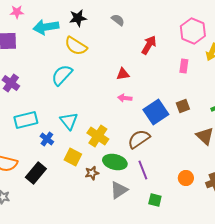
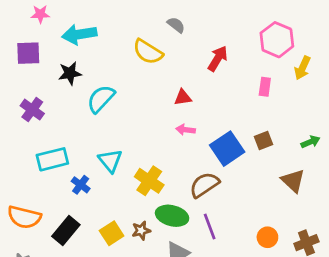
black star: (78, 18) -> (70, 73), moved
yellow semicircle: (76, 46) -> (148, 52), moved
yellow square: (73, 157) -> (112, 233), moved, turned 30

